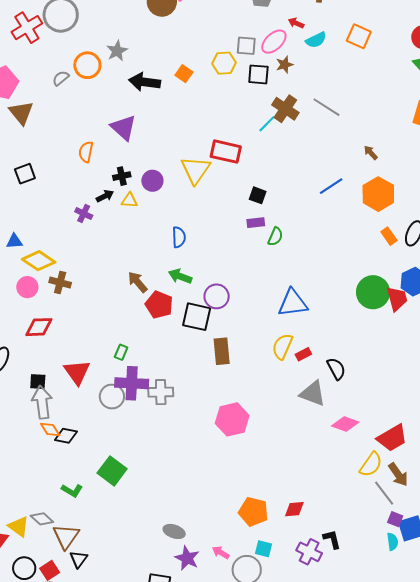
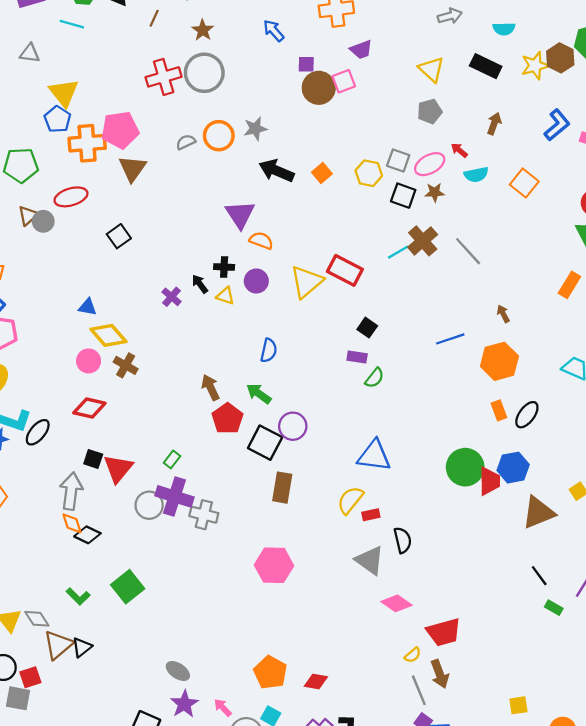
orange semicircle: (86, 152) -> (261, 241), moved, turned 85
black square: (25, 174) -> (119, 236), turned -30
black arrow: (105, 196) -> (200, 284), turned -114
black square: (38, 382) -> (93, 459), moved
yellow semicircle: (371, 464) -> (413, 655), size x0.6
black triangle: (79, 559) -> (82, 647), moved

